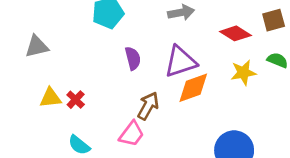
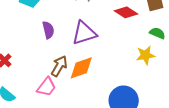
yellow star: (243, 73) -> (145, 55), moved
orange diamond: (193, 88) -> (81, 68), moved

